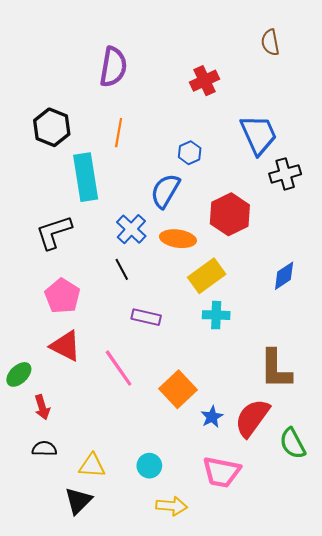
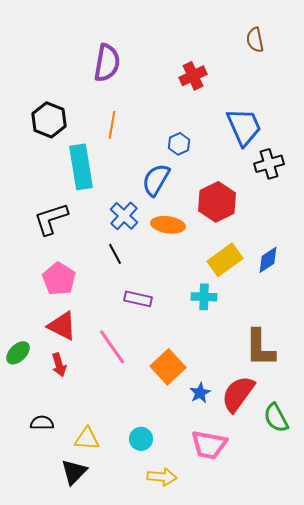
yellow rectangle: (207, 276) -> (225, 260), moved
red arrow: (42, 407) -> (59, 365), moved

